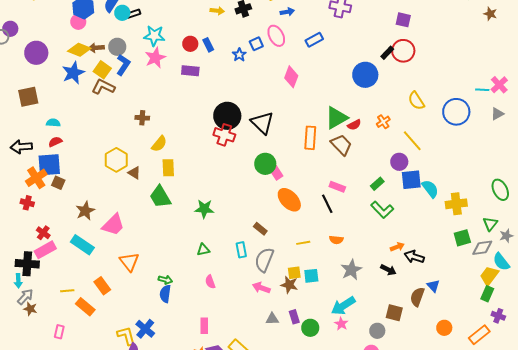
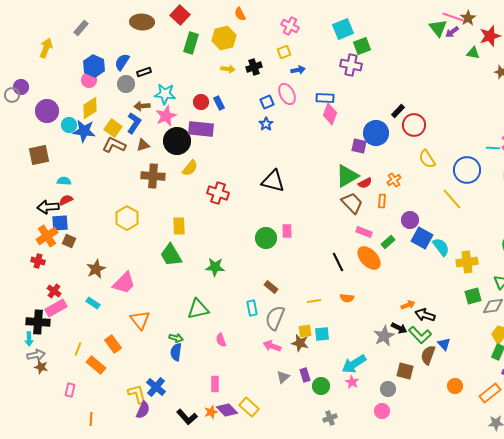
cyan circle: (122, 13) -> (69, 125), moved
purple square: (403, 20) -> (359, 146), moved
blue rectangle: (314, 40) -> (325, 98), turned 30
gray circle: (117, 47) -> (126, 84), moved
brown arrow: (96, 48) -> (142, 106), moved
yellow diamond: (79, 50) -> (90, 108), turned -55
red circle: (403, 51) -> (414, 125), moved
blue star: (239, 55) -> (266, 124), moved
purple rectangle: (190, 71) -> (201, 129), size x1.4
blue star: (73, 73) -> (84, 131), turned 30
pink diamond: (291, 77) -> (330, 114), moved
black circle: (227, 116) -> (177, 141), moved
brown cross: (142, 118) -> (153, 176), size x1.6
black triangle: (262, 123) -> (273, 181), turned -30
red cross: (224, 135) -> (218, 193), moved
orange rectangle: (310, 138) -> (382, 201), moved, size x0.6
yellow line: (412, 141) -> (452, 199), moved
yellow semicircle: (159, 144) -> (190, 168), moved
black arrow: (21, 147) -> (48, 207), moved
green circle: (265, 164) -> (266, 238), moved
blue square: (49, 165) -> (60, 223), size x0.7
brown triangle: (134, 173) -> (143, 145), moved, turned -48
pink rectangle: (276, 173) -> (287, 231), turned 32
blue square: (411, 180) -> (422, 238), turned 35
pink rectangle: (337, 187) -> (364, 232), moved
orange ellipse: (289, 200) -> (369, 258), moved
green L-shape: (382, 210) -> (420, 335), moved
cyan rectangle: (82, 245) -> (93, 303), size x0.6
green triangle: (203, 250) -> (198, 309), moved, size x1.6
gray star: (351, 270) -> (384, 336), moved
yellow line: (67, 291) -> (78, 349), turned -64
gray arrow: (25, 297) -> (36, 355), turned 36
gray triangle: (272, 319) -> (283, 377), turned -40

